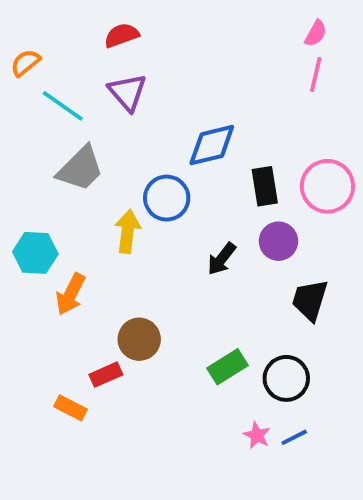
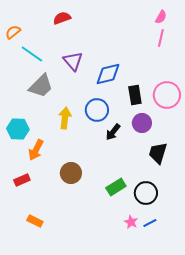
purple triangle: (127, 92) -> (73, 61), moved
blue circle: (167, 198) -> (97, 110), moved
red rectangle: (106, 375) -> (22, 180), moved
orange rectangle: (71, 408) -> (35, 221), moved

